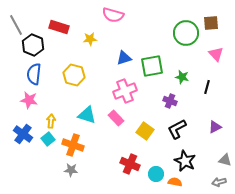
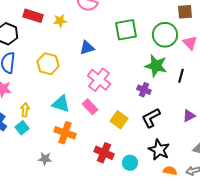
green circle: (186, 33) -> (165, 35), moved
yellow star: (90, 39) -> (60, 21), moved
blue triangle: (124, 58) -> (87, 48), moved
green square: (152, 66) -> (126, 30), moved
green star: (182, 77) -> (156, 66), size x1.6
pink cross: (125, 91) -> (99, 80), turned -30
orange cross: (73, 145) -> (65, 133), moved
orange semicircle: (175, 182) -> (170, 171), moved

